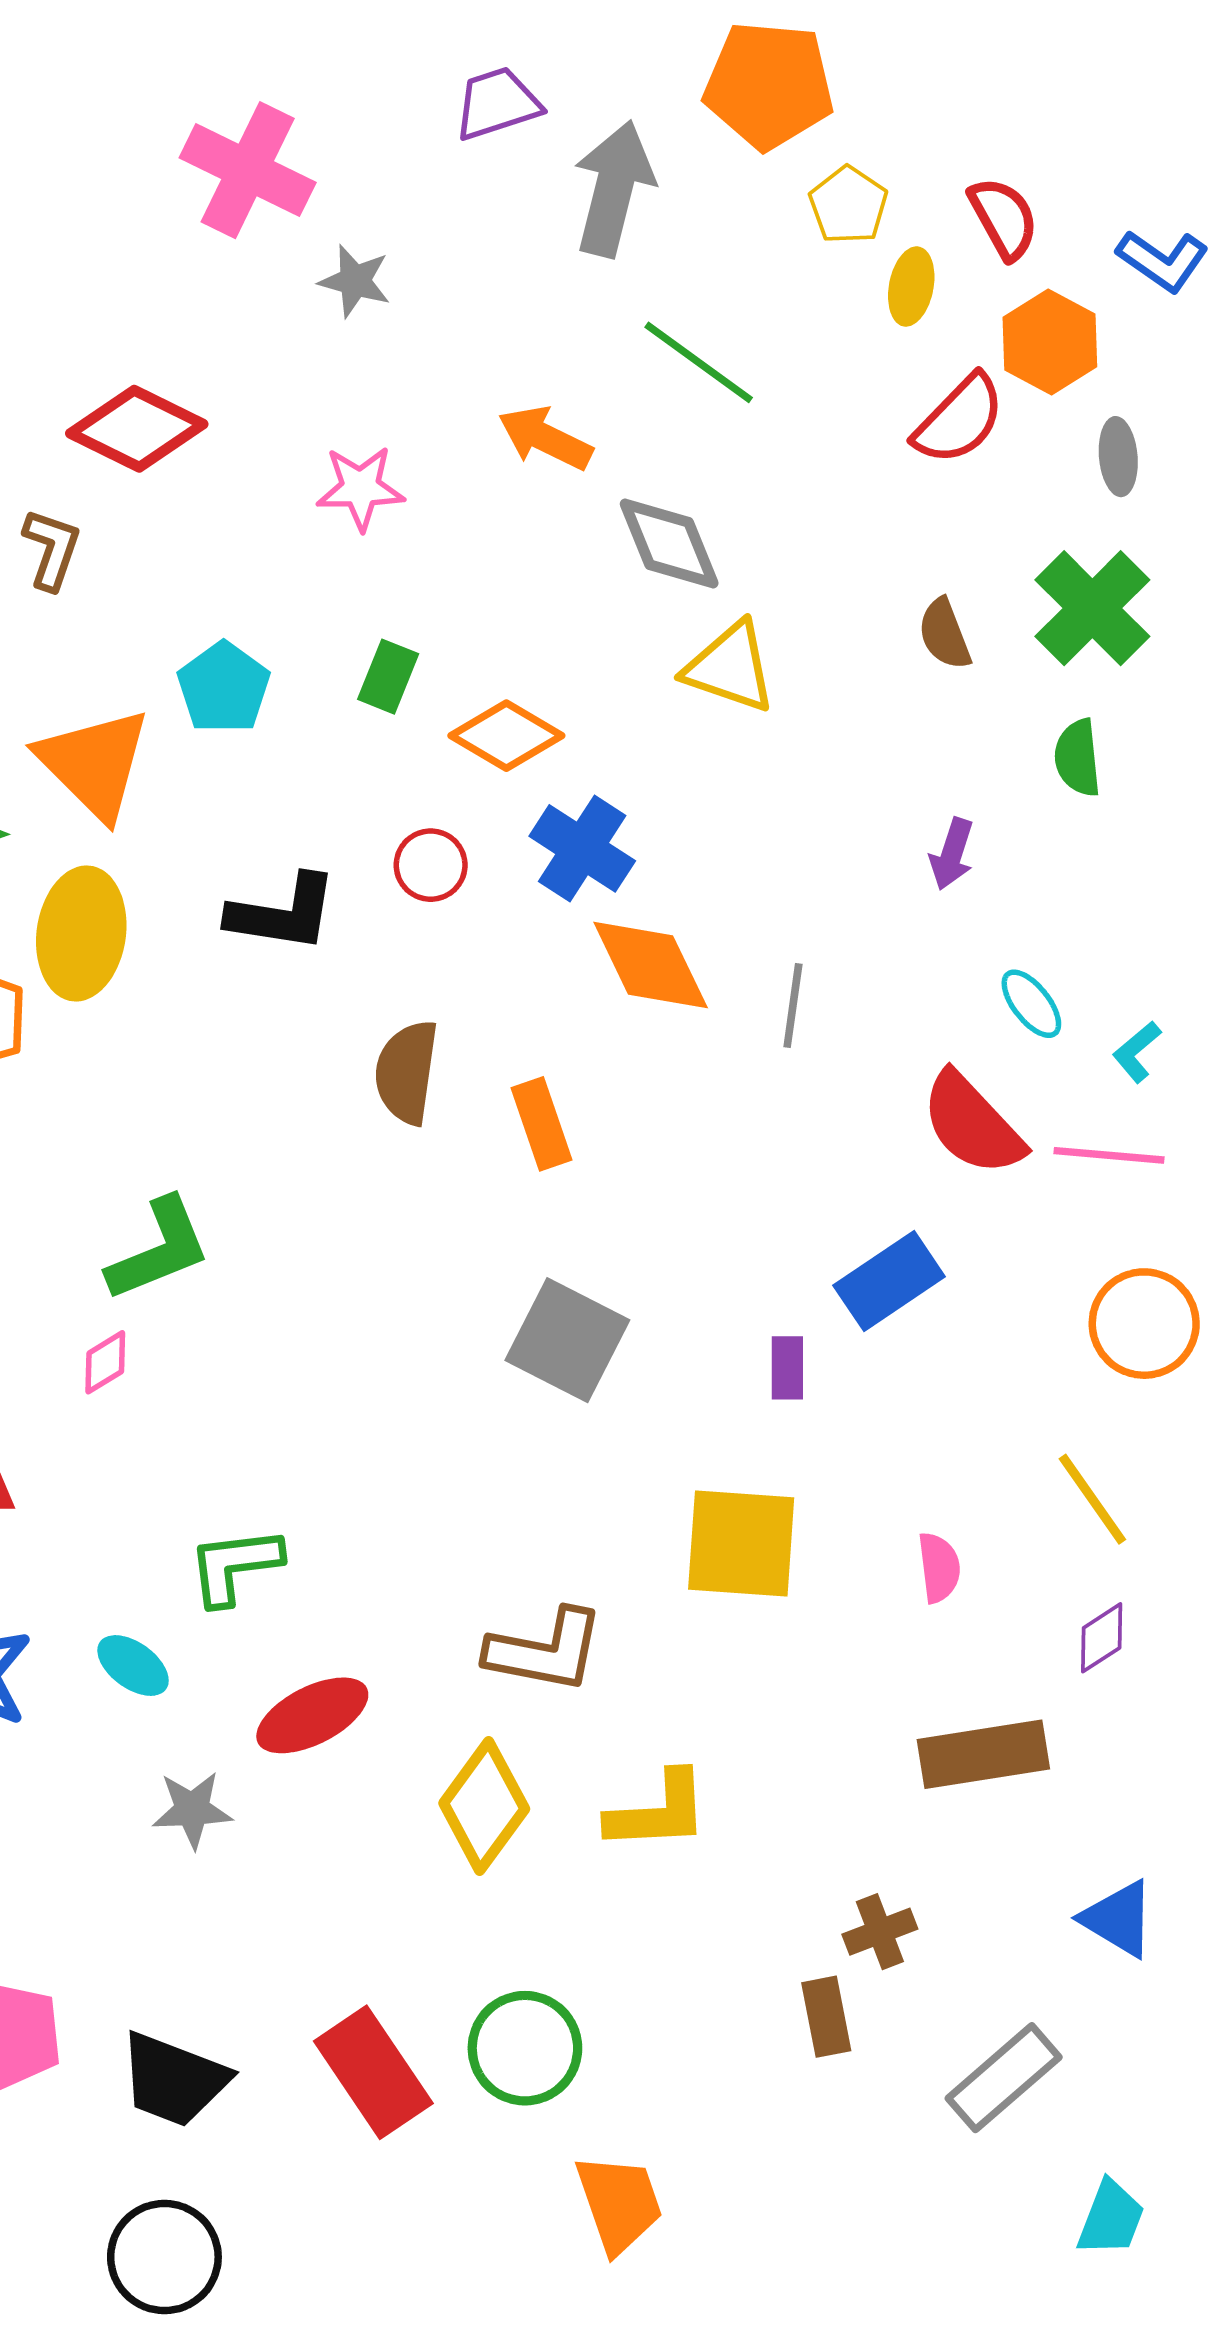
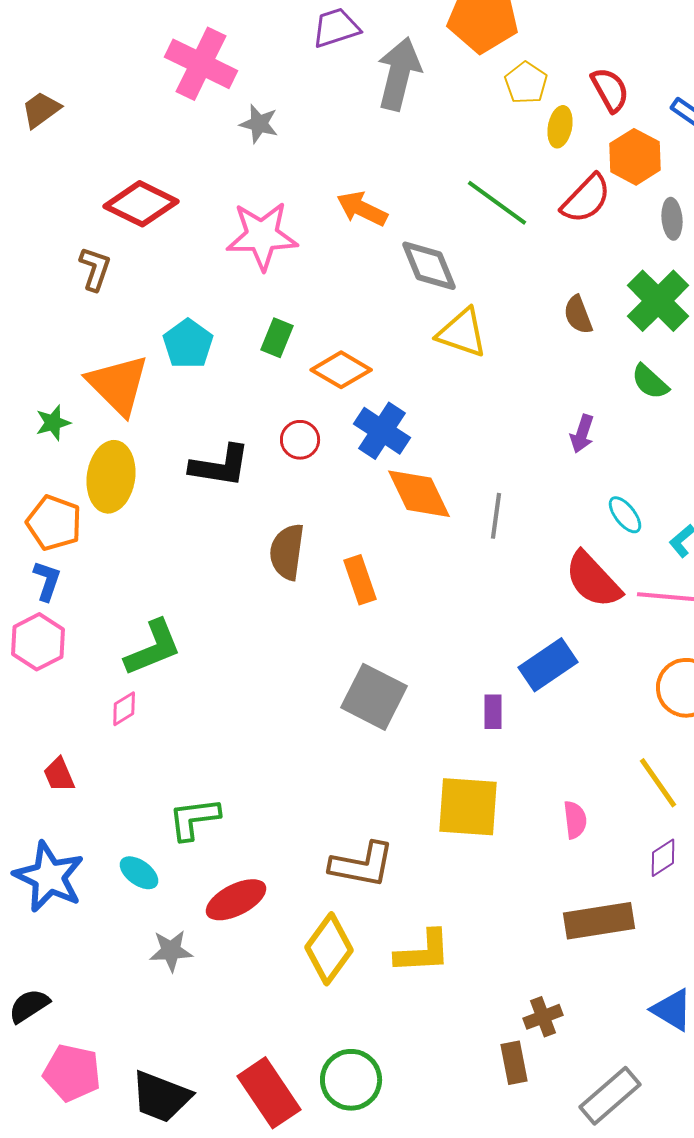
green line: (699, 362) -> (497, 203), moved
pink star: (360, 488) -> (262, 236), size x1.5
green semicircle: (1078, 758) -> (650, 382), turned -42

